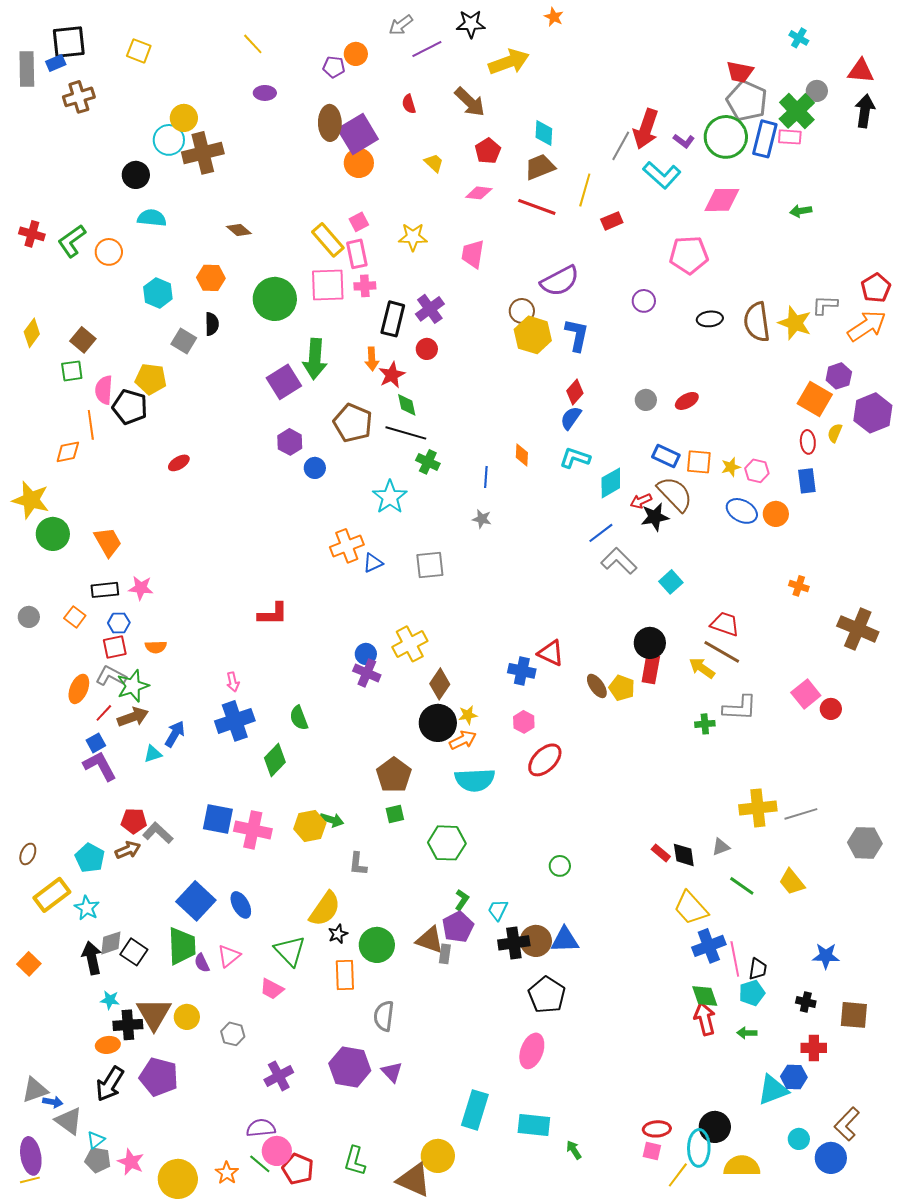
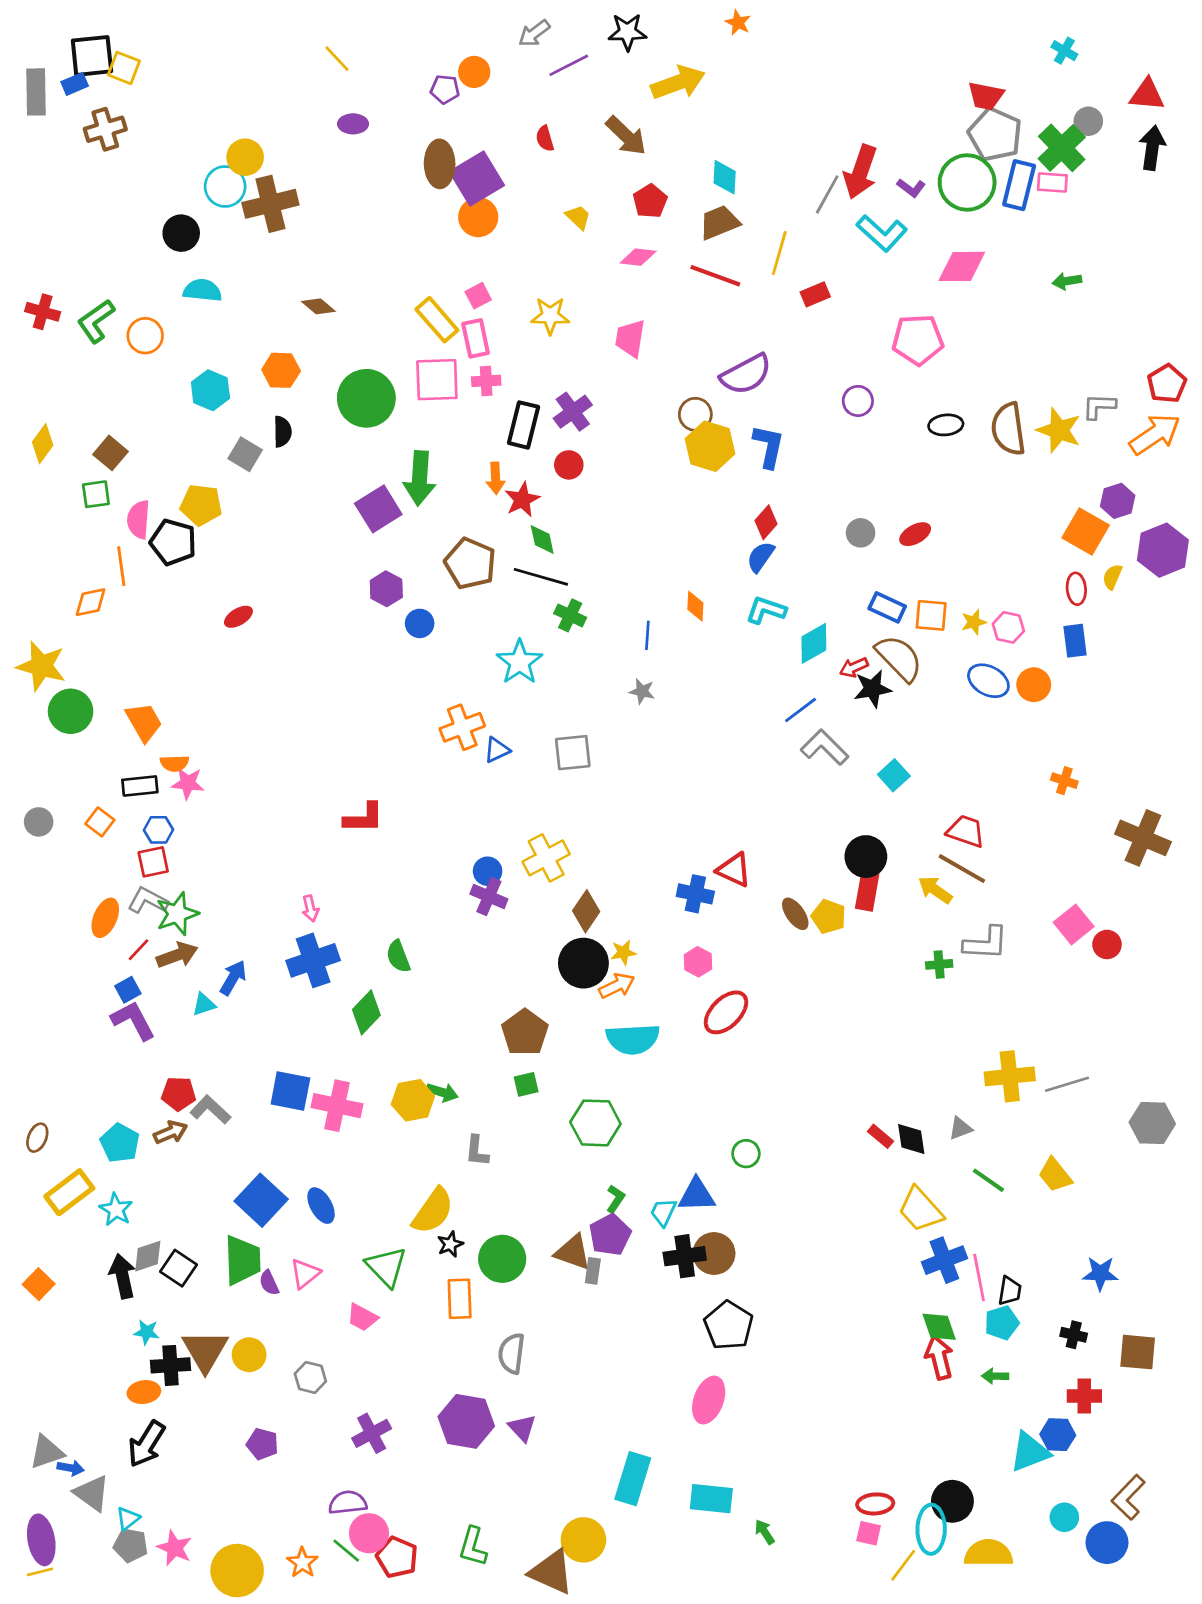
yellow square: (139, 51) -> (124, 68), moved
orange semicircle: (156, 647) -> (175, 763), moved
blue triangle: (565, 940) -> (697, 1195), moved
purple pentagon: (159, 1077) -> (262, 1444), moved, size x0.6

